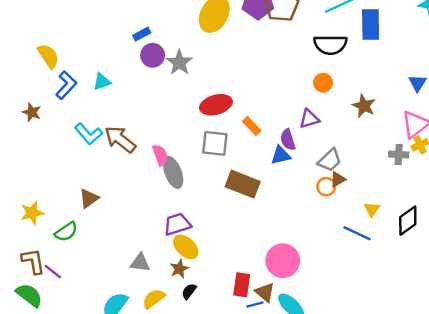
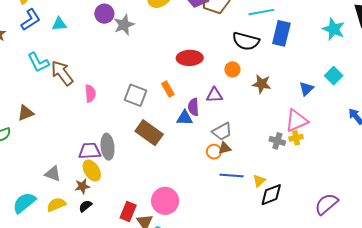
red ellipse: (216, 105) -> (190, 58), moved
brown star: (364, 106) -> (262, 84), moved, turned -30
gray ellipse: (173, 172) -> (108, 147), moved
yellow triangle: (372, 209) -> (259, 181), moved
blue line: (357, 233) -> (232, 175), moved, turned -35

